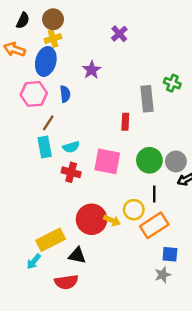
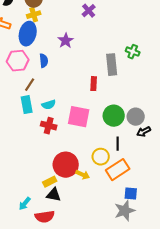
yellow arrow: (112, 221) -> (83, 175), moved
yellow rectangle: (51, 240) -> (50, 182), moved, size x0.6
cyan arrow: (34, 261) -> (25, 204), moved
gray star: (163, 275) -> (125, 211), size x1.5

